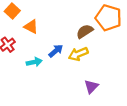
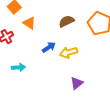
brown semicircle: (85, 31) -> (66, 21), moved
cyan arrow: (34, 62) -> (18, 67), moved

